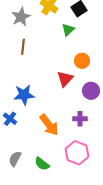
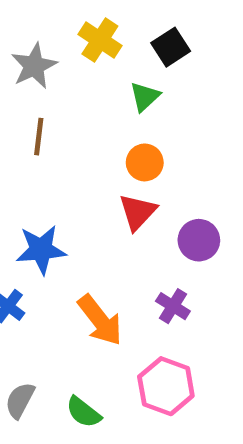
orange circle: (82, 61) -> (145, 162), moved
purple cross: (80, 119) -> (173, 306), turned 32

